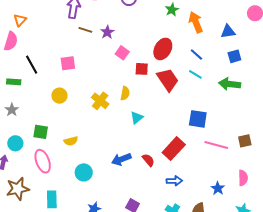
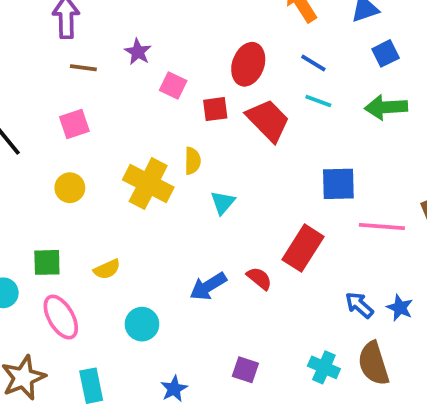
brown line: (85, 30) -> (83, 68), moved
yellow cross: (100, 101) -> (148, 183), size x1.4
blue arrow: (174, 181) -> (359, 305), moved, turned -126

